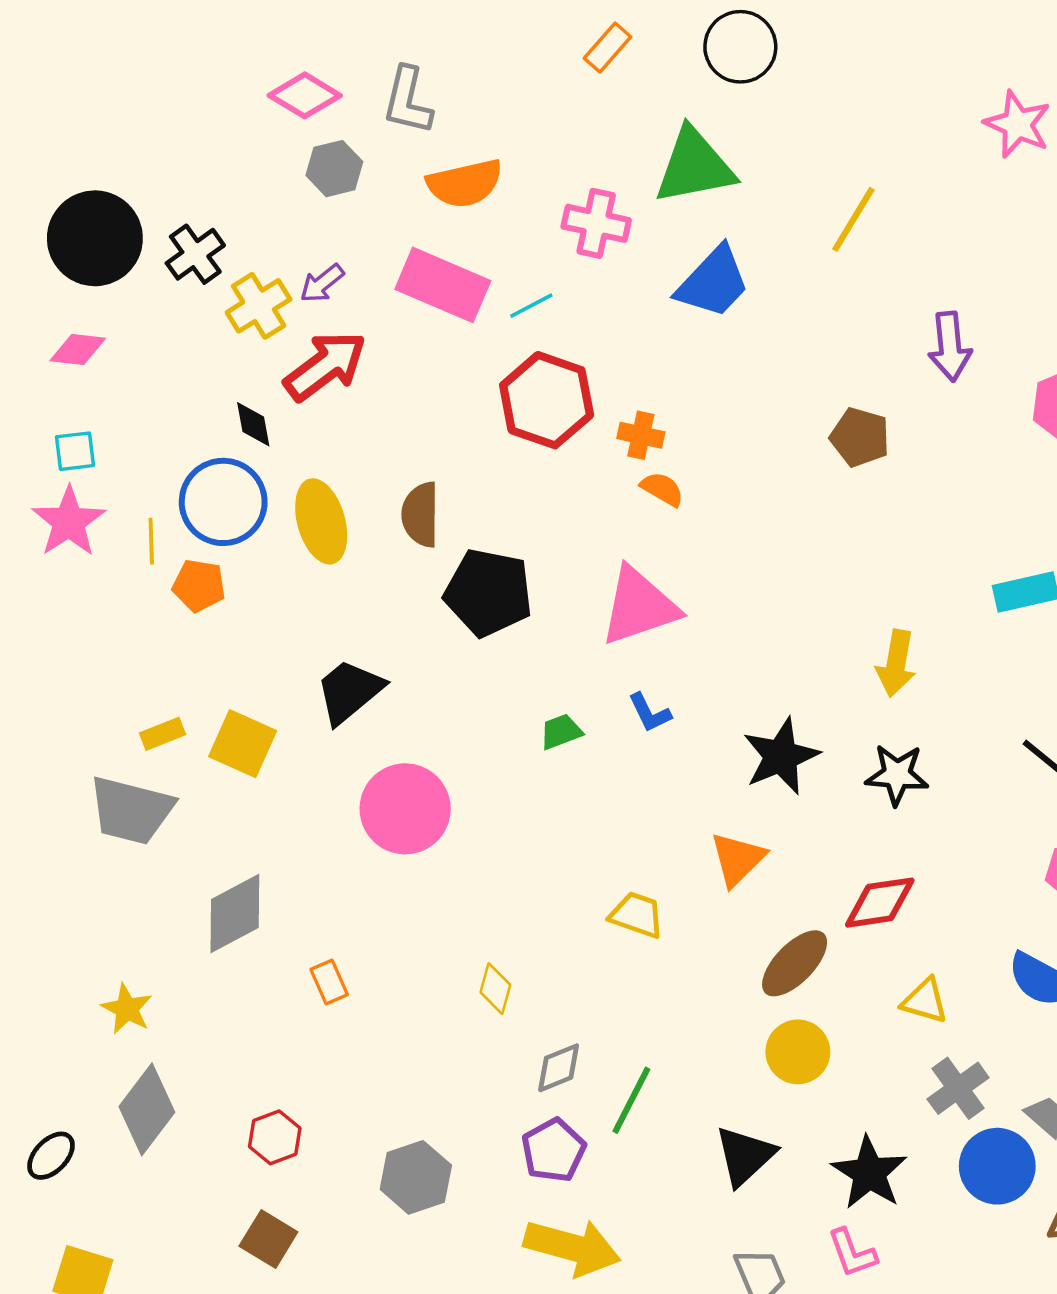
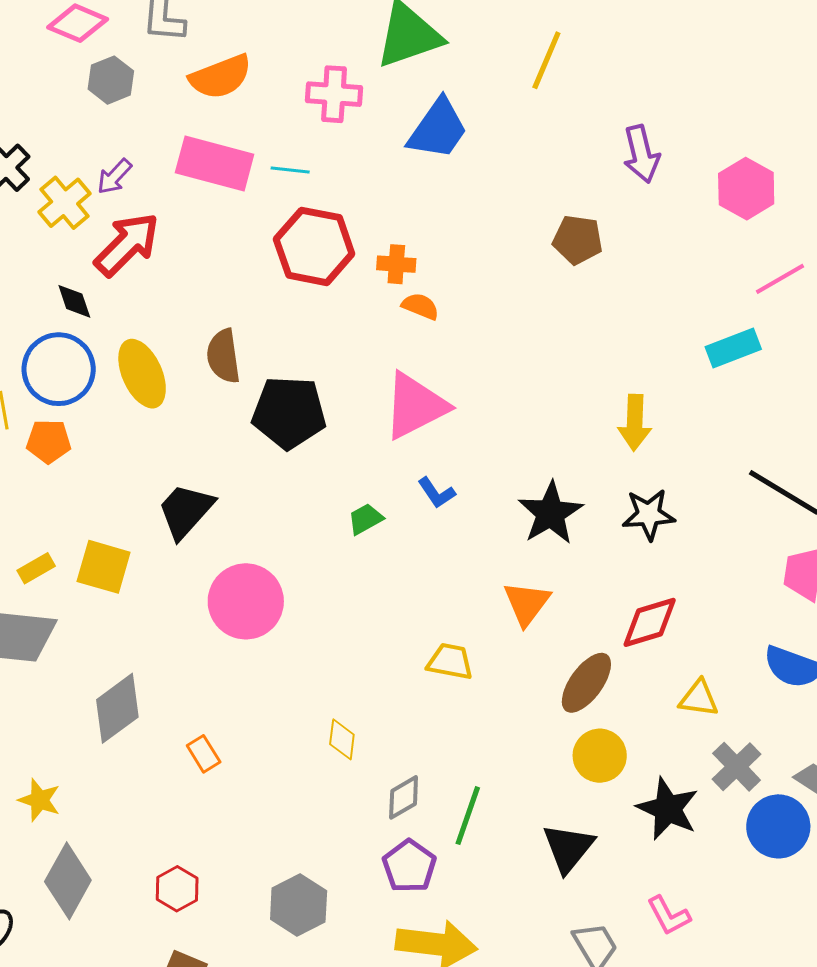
cyan line: (531, 306) -> (290, 170), turned 42
black star: (869, 1173) -> (668, 809), moved

